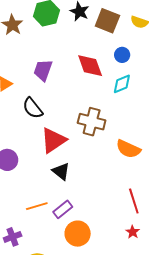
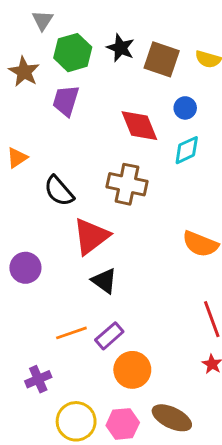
purple trapezoid: (43, 70) -> (66, 101), moved
brown cross: (92, 122) -> (127, 184), moved

